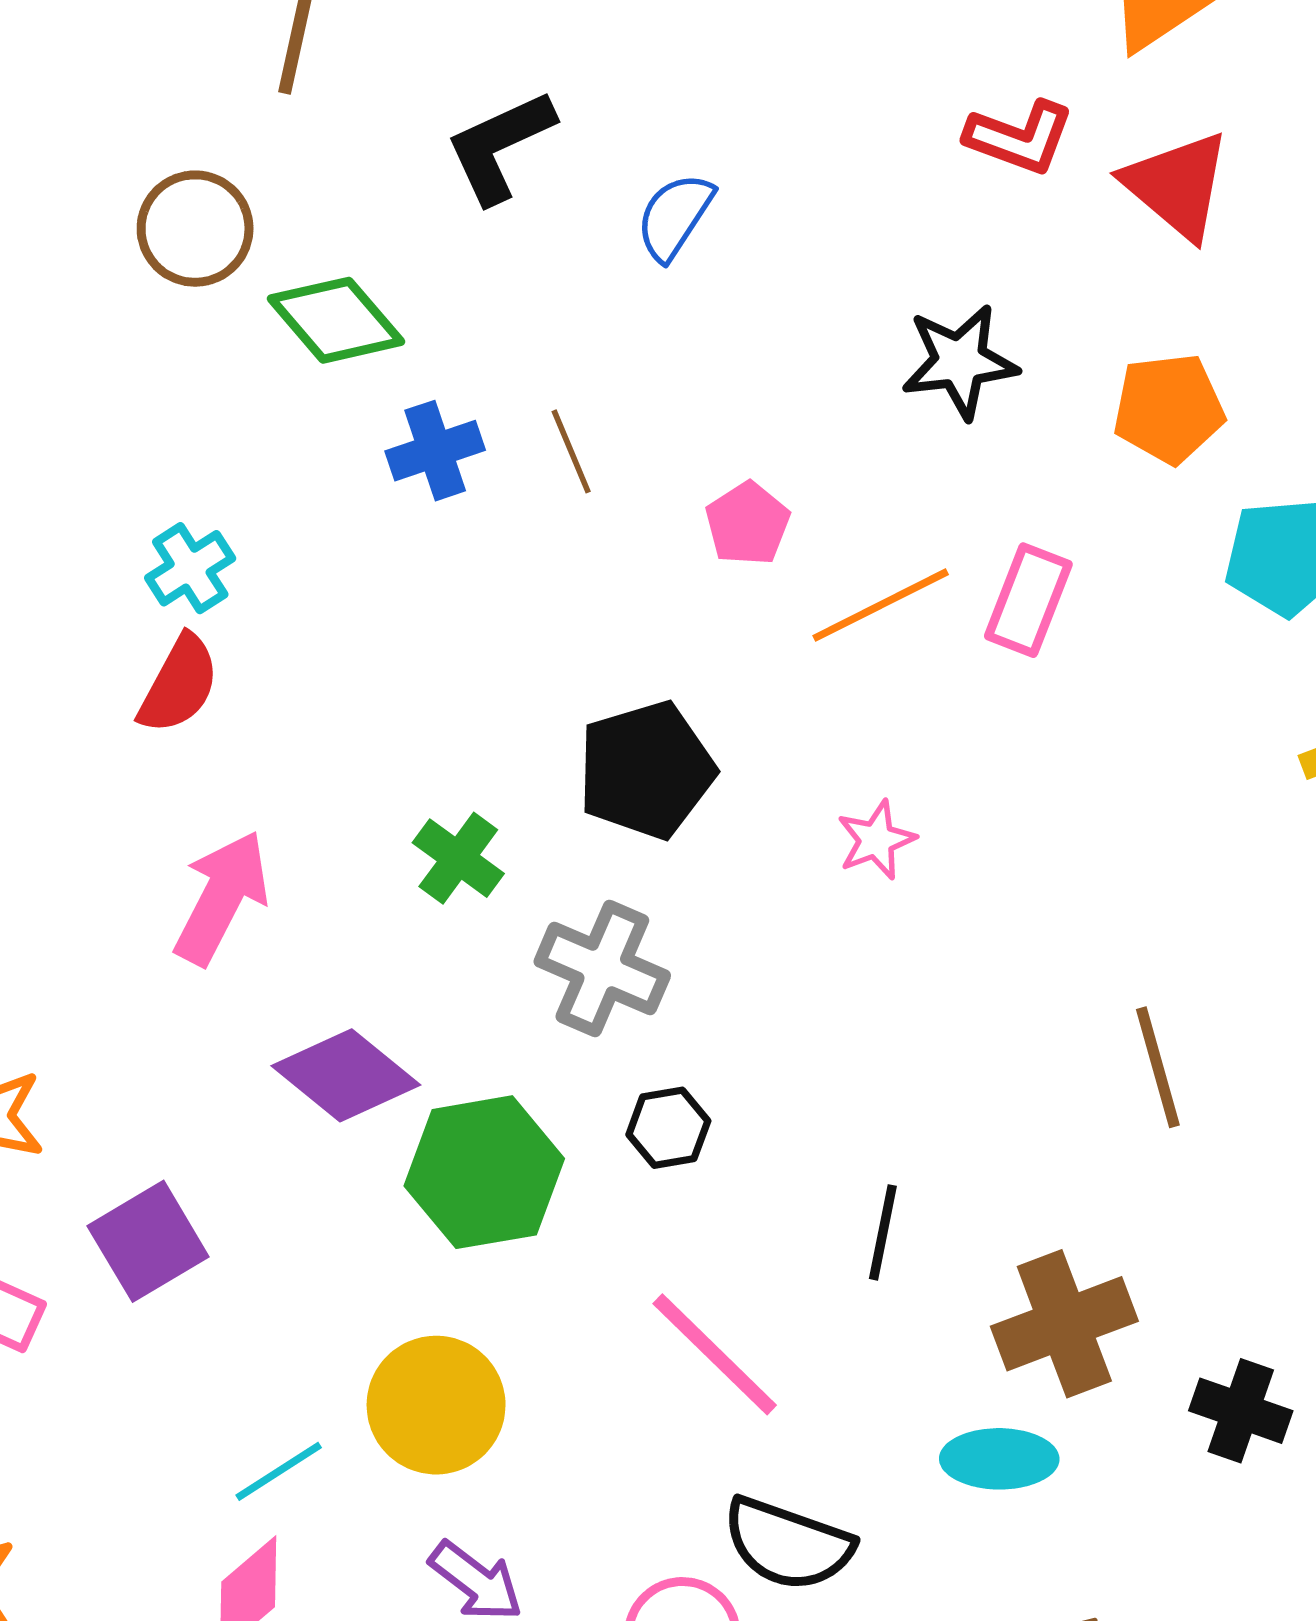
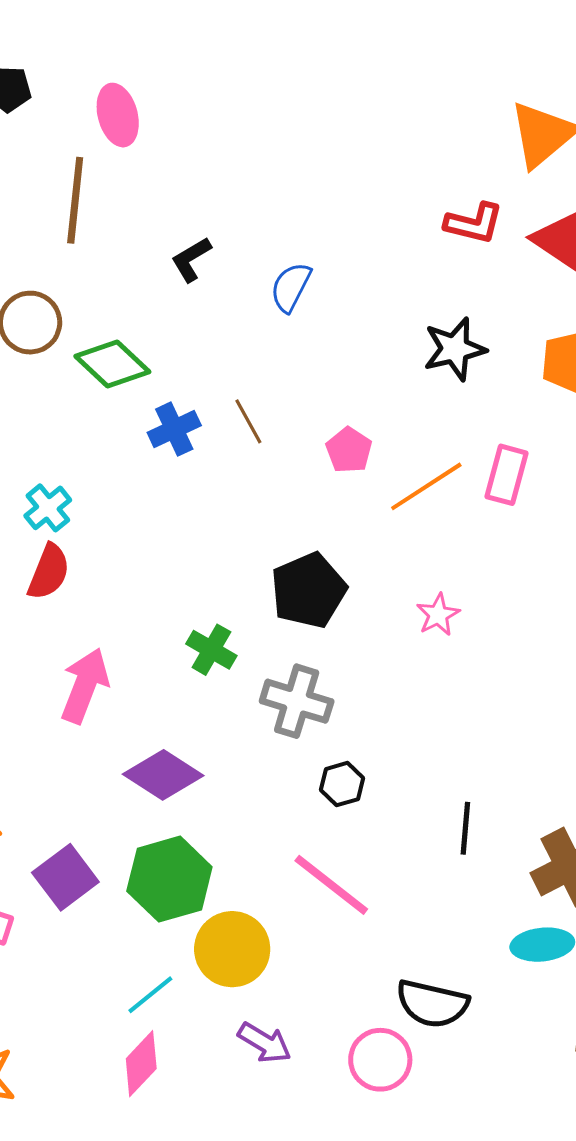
black L-shape: (500, 146) -> (191, 259), size x0.7
green hexagon: (484, 1172) -> (169, 879), moved
pink line: (715, 1354) -> (331, 885), moved

